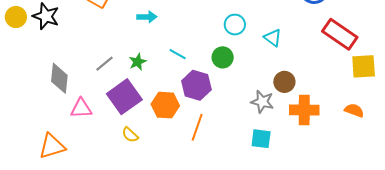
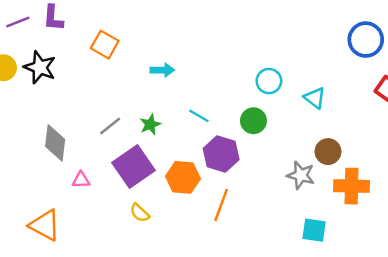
pink triangle: (81, 108) -> (81, 180), size x0.7
cyan square: (261, 139) -> (314, 230), moved
orange triangle: (52, 146) -> (45, 225), turned 44

